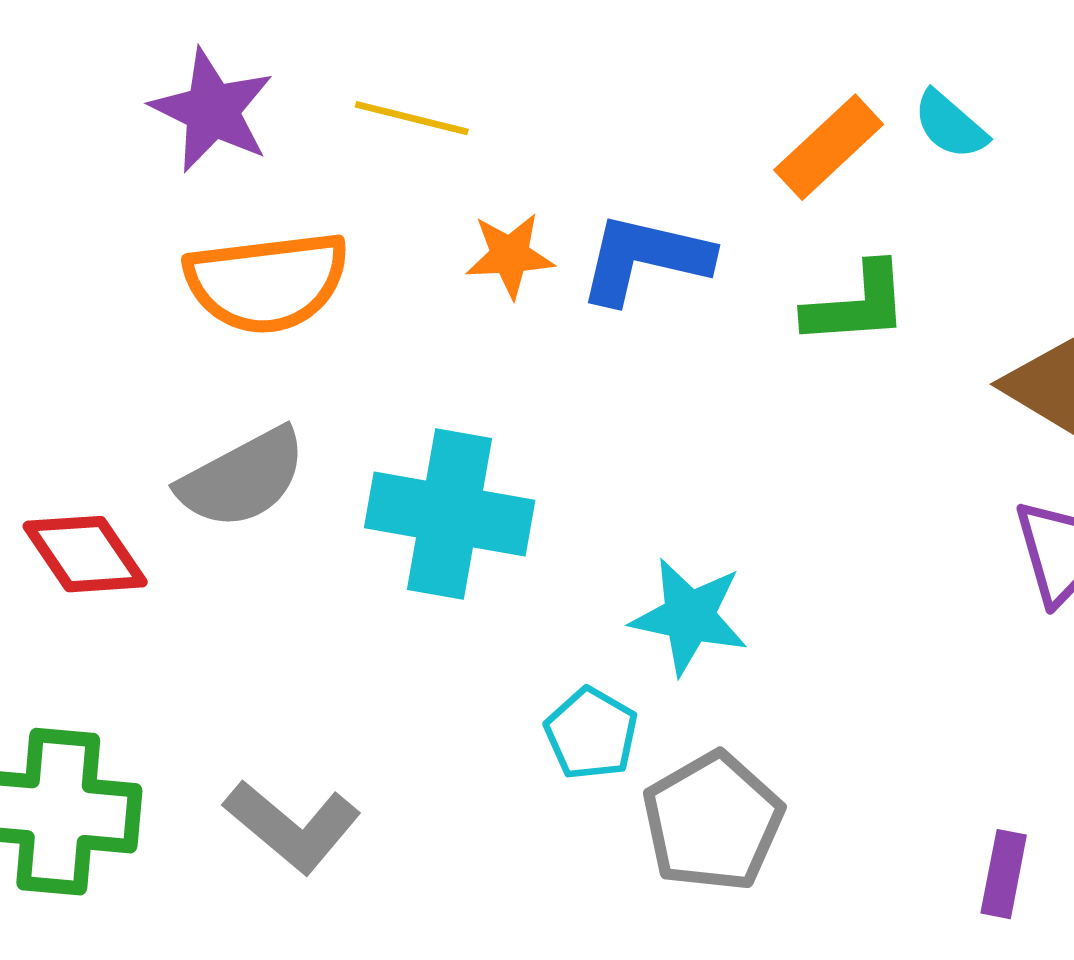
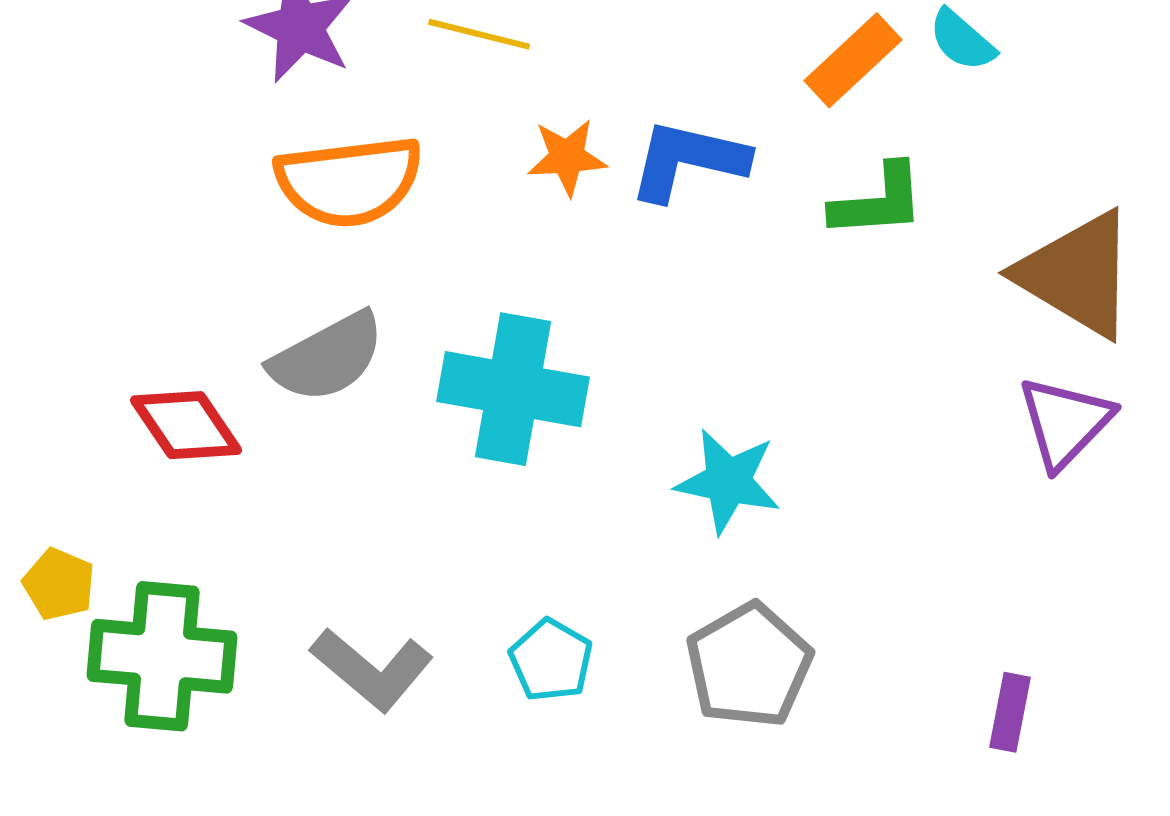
cyan pentagon: (591, 734) -> (551, 660), moved

